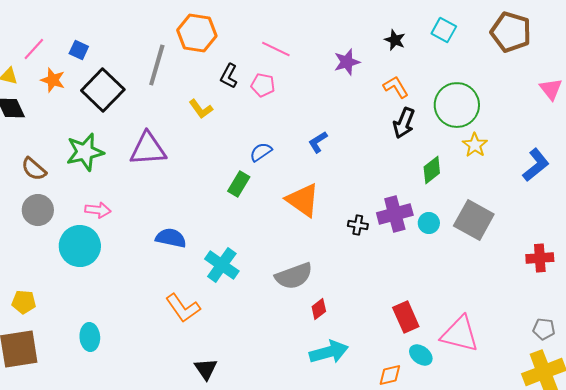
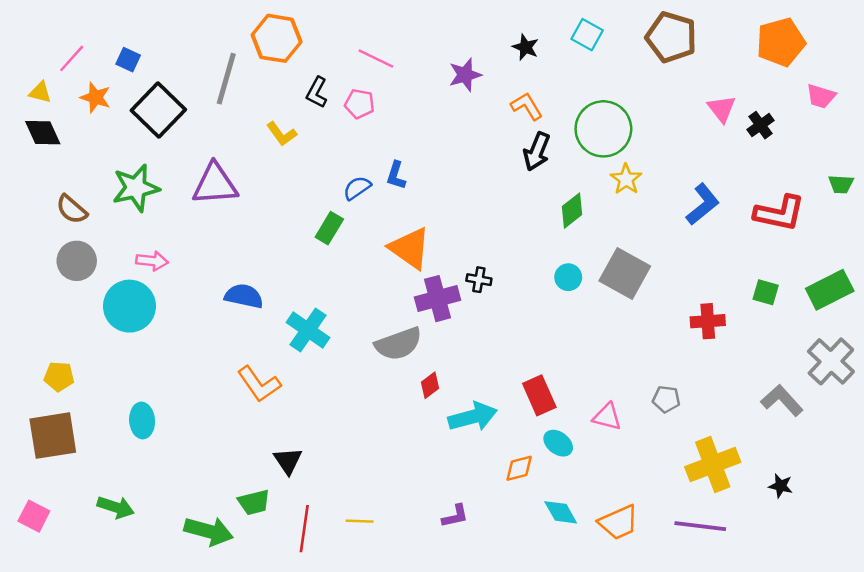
blue L-shape: (318, 142) -> (396, 175), moved, turned -40
purple cross: (395, 214) -> (437, 299), moved
gray pentagon: (544, 329) -> (666, 399), moved
pink triangle: (460, 334) -> (607, 417), size x0.6
cyan arrow: (329, 352) -> (473, 417), moved

